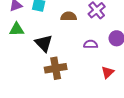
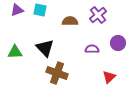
green triangle: (17, 29) -> (15, 52), moved
brown cross: (56, 68) -> (57, 73), turned 30

